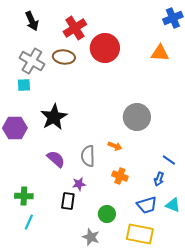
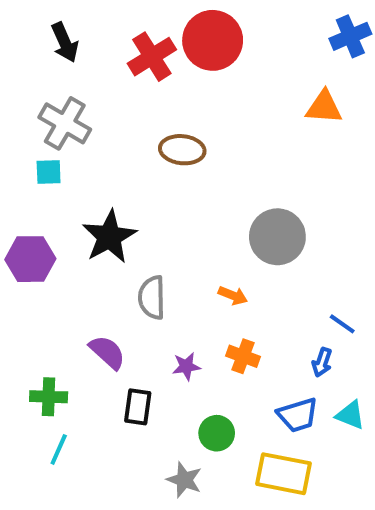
red circle: (105, 48) -> (213, 40), moved
brown ellipse: (64, 57) -> (182, 150), moved
gray semicircle: (88, 156) -> (152, 298), moved
purple semicircle: (56, 159) -> (107, 352), moved
purple star: (79, 184) -> (186, 366), moved

